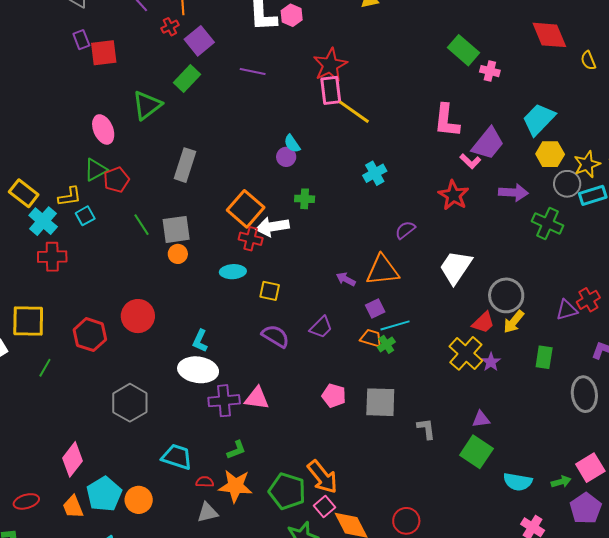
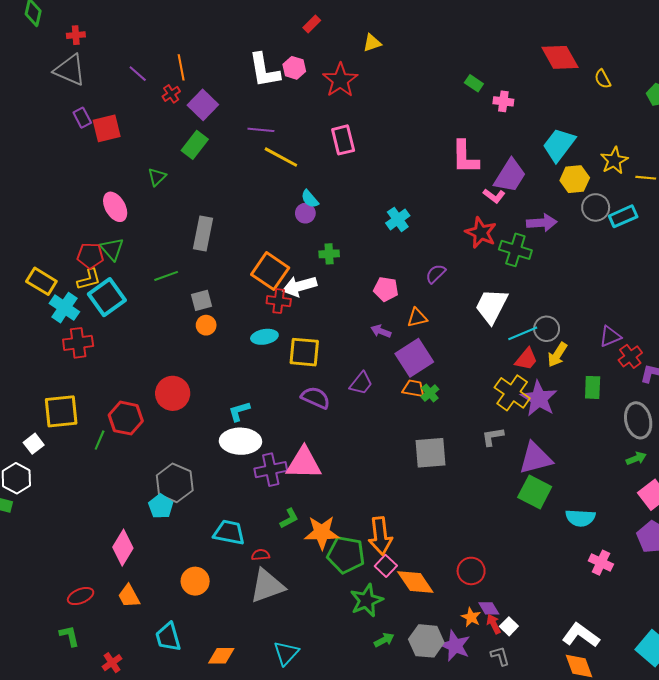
green rectangle: (463, 50) -> (474, 83), size x0.6
red star: (330, 65) -> (340, 80), moved
green triangle: (147, 105) -> (157, 177), size x0.6
yellow line: (354, 112) -> (281, 157), moved
yellow star: (587, 164) -> (614, 161), moved
green triangle: (96, 170) -> (112, 249), turned -35
red pentagon: (116, 180) -> (90, 256), moved, turned 30
cyan square: (85, 216) -> (107, 297), size x1.8
green cross: (547, 223) -> (515, 250), moved
green line: (141, 225) -> (166, 276), moved, turned -70
gray square: (176, 229) -> (201, 300), size x0.7
orange triangle: (382, 270) -> (417, 318), size x0.6
yellow square: (270, 291) -> (304, 352), size x1.5
gray circle: (506, 295) -> (547, 329), size x0.7
red cross: (588, 300) -> (630, 356), moved
purple square: (375, 309) -> (414, 358), size x1.8
cyan line: (395, 325) -> (523, 333), moved
cyan L-shape: (200, 341) -> (239, 411), turned 55
purple star: (491, 362) -> (539, 399), size x1.8
green line: (45, 368) -> (100, 440), moved
pink pentagon: (334, 396) -> (386, 289), moved
pink triangle: (257, 398) -> (304, 463), size x1.4
purple triangle: (481, 419) -> (535, 458), size x1.8
gray L-shape: (426, 429) -> (493, 437), moved, turned -85
orange arrow: (323, 477) -> (380, 536), turned 39
green arrow: (561, 482) -> (636, 458), moved
orange star: (235, 486) -> (322, 533), moved
cyan pentagon: (104, 494) -> (161, 506), moved, size x0.7
gray triangle: (208, 512) -> (267, 586), size x1.6

